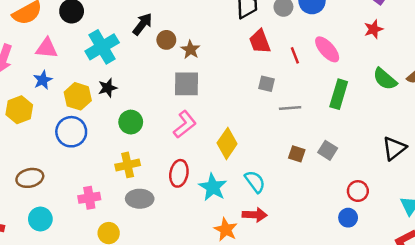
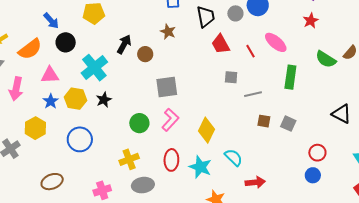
brown star: (191, 50) -> (168, 32), moved
yellow hexagon: (78, 96) -> (76, 99), moved
green circle: (131, 122) -> (139, 123), moved
black triangle: (394, 148) -> (342, 114), turned -45
brown square: (297, 154) -> (264, 121), moved
red arrow: (255, 215) -> (255, 182), moved

